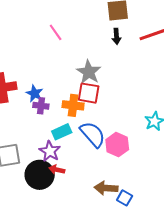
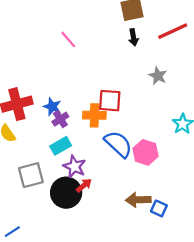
gray star: (89, 72) -> (158, 76), moved, size x0.7
purple cross: (41, 106) -> (60, 119), turned -35
cyan rectangle: (62, 132) -> (61, 146), moved
red arrow: (57, 170) -> (84, 185), turned 133

